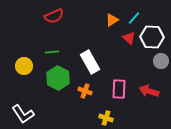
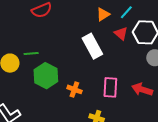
green line: (52, 52) -> (31, 54), moved
white rectangle: (90, 62) -> (92, 46), moved

